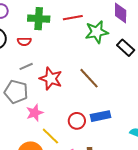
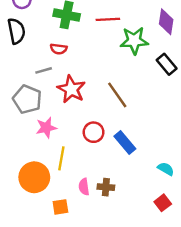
red semicircle: (24, 41) -> (59, 49), moved
blue rectangle: (100, 116) -> (125, 143), turned 54
red circle: (77, 121) -> (94, 132), moved
yellow line: (50, 136) -> (61, 158), turned 48

